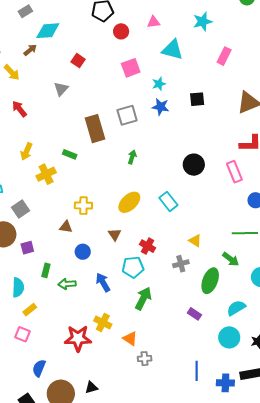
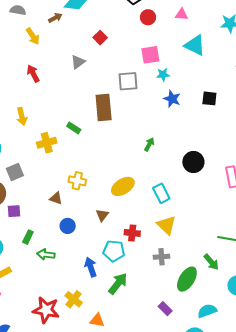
cyan star: (159, 84) -> (163, 75), moved
gray square: (127, 115) -> (128, 81), moved
yellow arrow: (26, 151) -> (22, 116), moved, turned -48
green arrow: (132, 157) -> (149, 144), moved
yellow triangle: (195, 241) -> (166, 225), moved, size x1.5
red cross: (147, 246) -> (132, 233), turned -35
blue arrow: (103, 282) -> (91, 267), moved
orange triangle: (130, 339) -> (97, 320), turned -35

